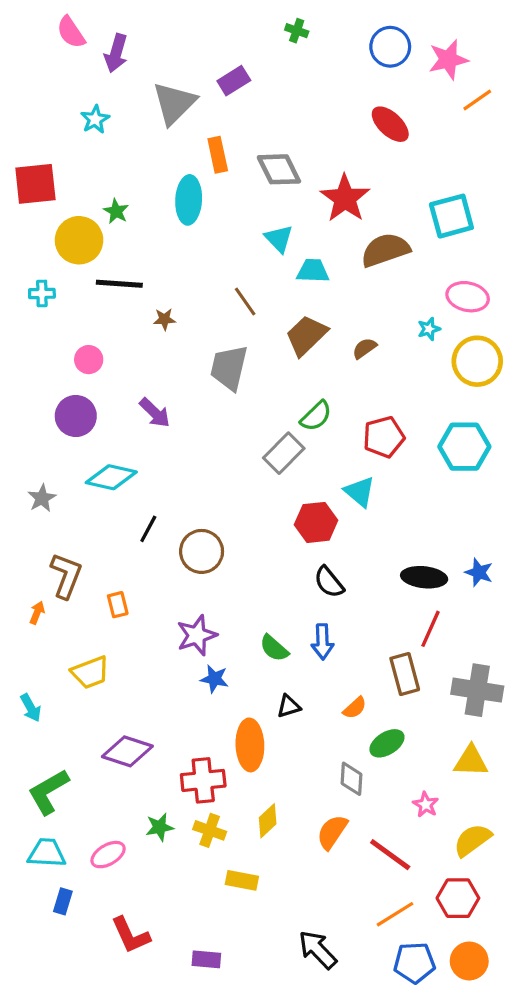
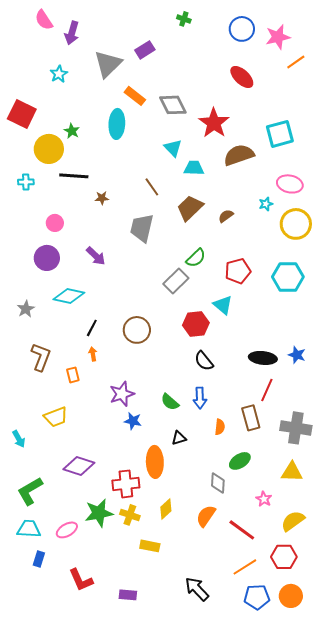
orange rectangle: (218, 155) -> (135, 96), turned -40
red square: (35, 184) -> (22, 114), turned 32
brown circle: (202, 551) -> (137, 330), moved
orange arrow: (37, 613) -> (93, 354), moved, turned -32
orange semicircle: (355, 708) -> (220, 427), moved, turned -42
green star: (160, 827) -> (99, 513), size x1.6

